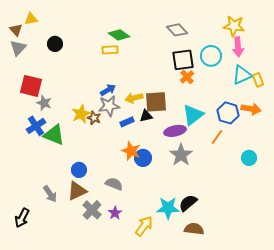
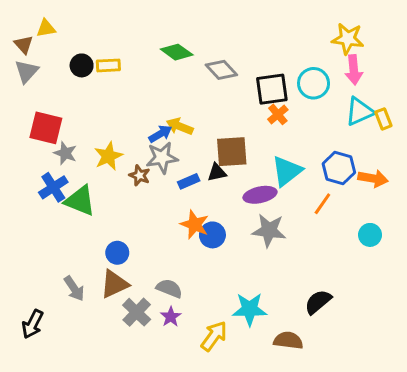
gray diamond: (177, 30) -> (221, 70), moved
yellow rectangle: (110, 50) -> (108, 65), moved
yellow arrow: (134, 98) -> (180, 126), moved, turned 36
orange arrow: (251, 109) -> (373, 178), moved
yellow star: (81, 114) -> (108, 156), moved
gray star: (181, 155) -> (269, 230), turned -30
gray semicircle: (114, 184) -> (169, 288), moved
black semicircle: (188, 203) -> (318, 302), moved

